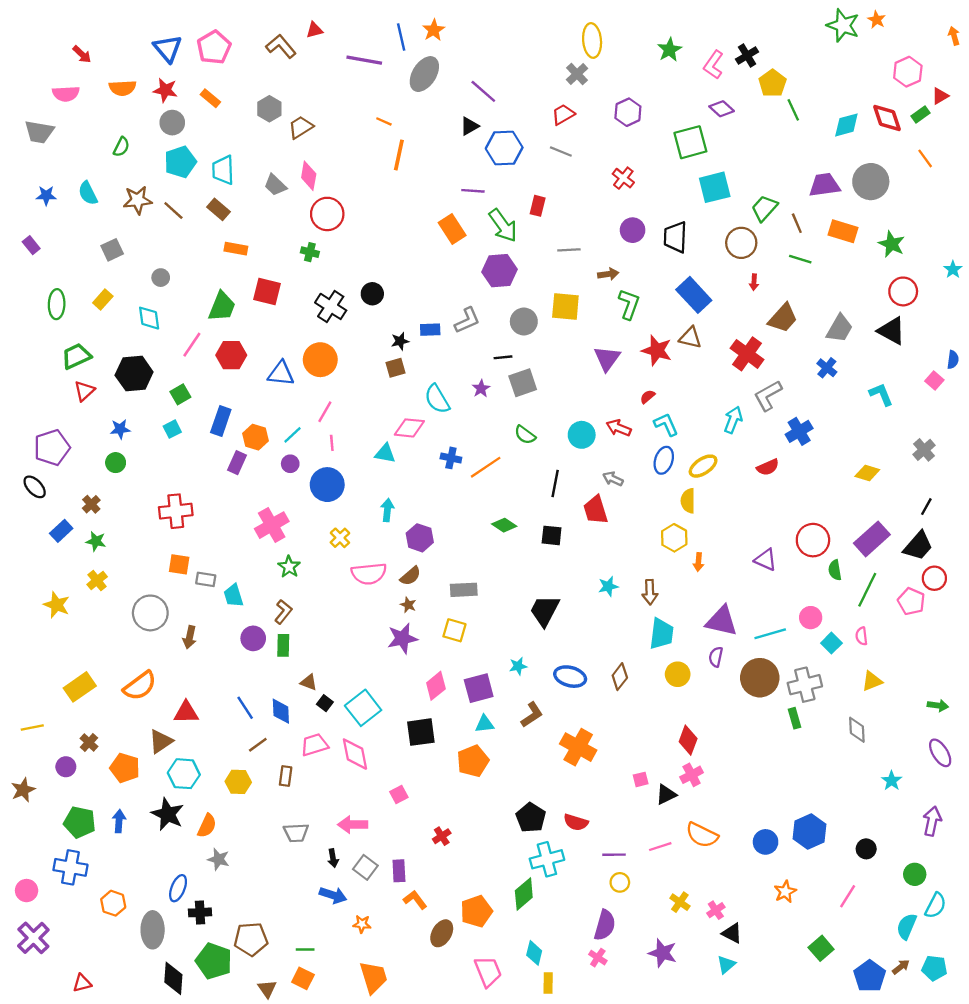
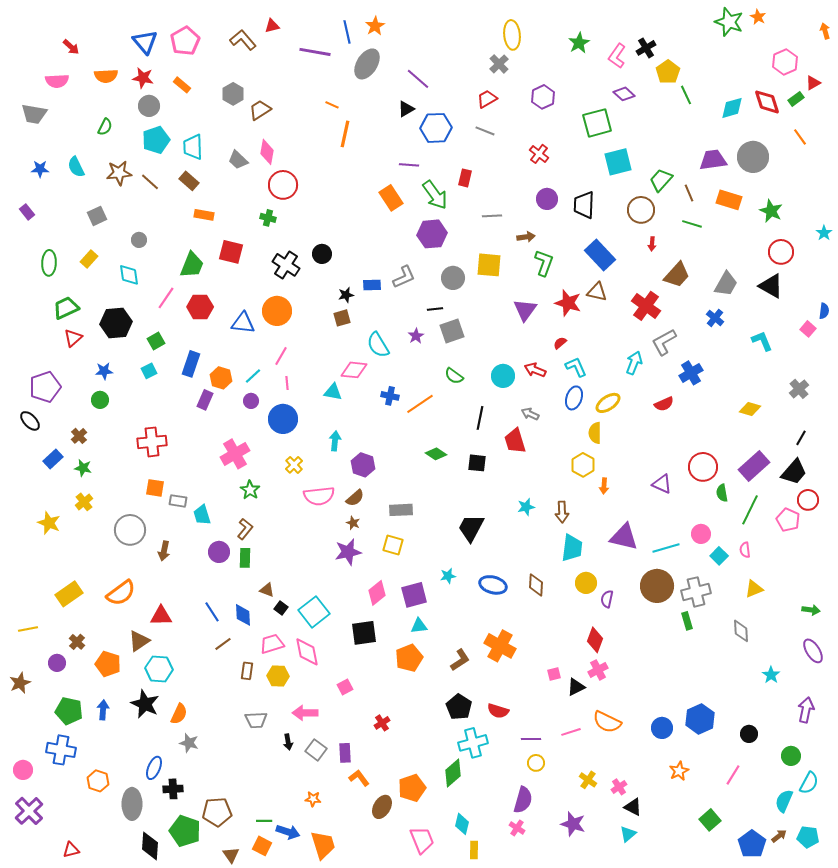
purple semicircle: (716, 657) -> (607, 599), moved
brown diamond: (620, 677) -> (536, 585), turned -35
brown L-shape: (532, 715) -> (460, 660), moved
yellow hexagon: (238, 782) -> (278, 676), moved
blue arrow: (333, 895) -> (288, 832), moved

